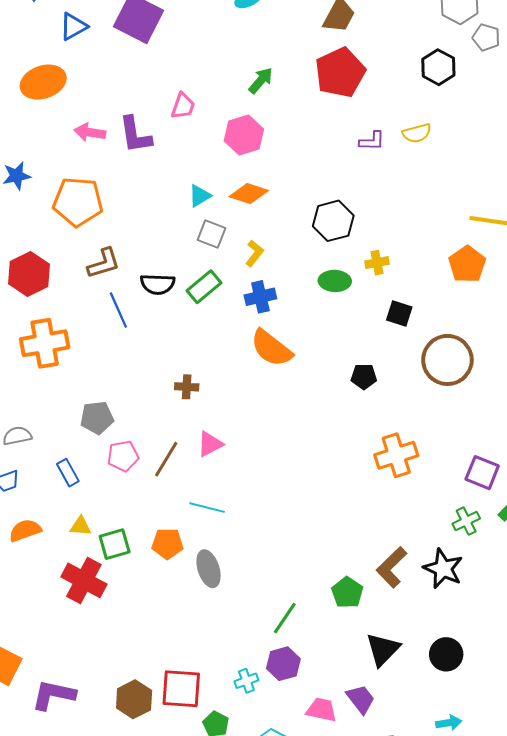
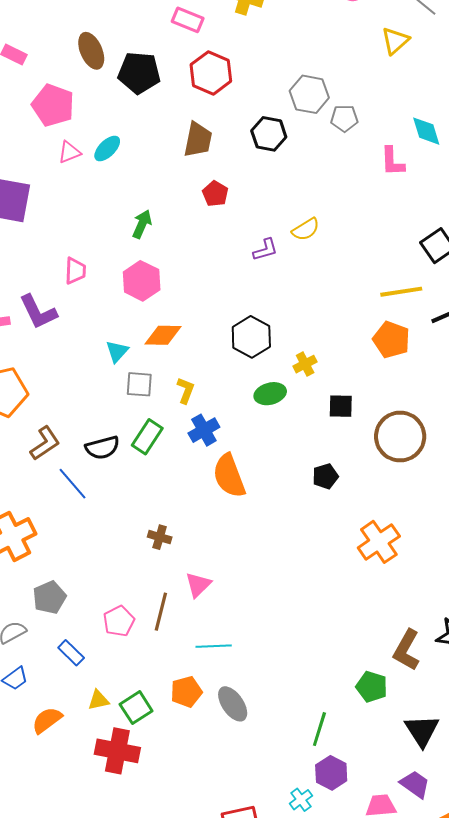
black hexagon: (438, 67) -> (269, 134), moved
red pentagon: (340, 73) -> (215, 194), size x0.5
orange semicircle: (271, 348) -> (229, 476), turned 48
brown cross: (187, 387) -> (160, 537), turned 30
gray pentagon: (97, 418) -> (49, 597), moved

